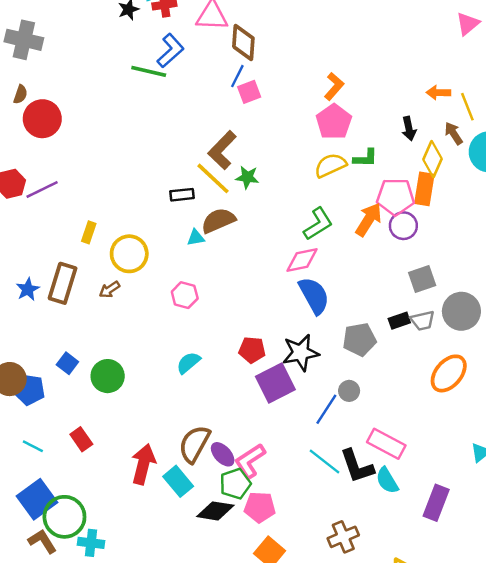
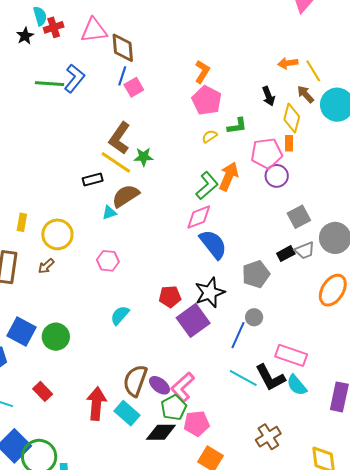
blue L-shape: (170, 51) -> (74, 78), moved
yellow semicircle: (330, 165) -> (210, 136), size x0.6
orange rectangle: (424, 189) -> (289, 143), size x0.6
orange arrow: (369, 220) -> (229, 176), moved
blue square: (67, 363) -> (21, 331), size x1.6

